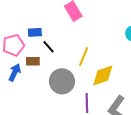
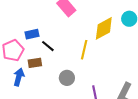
yellow diamond: (103, 75) -> (104, 28), moved
gray circle: (62, 81) -> (67, 78), size x0.6

